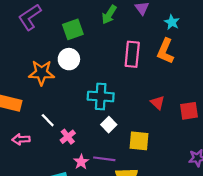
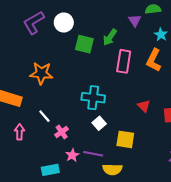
green arrow: (109, 15) -> (110, 37), moved
green square: (73, 29) -> (84, 44), moved, turned 30
white circle: (69, 59) -> (64, 22), moved
pink arrow: (21, 139) -> (19, 132), turned 91

